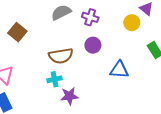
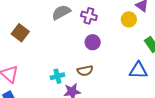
brown semicircle: (61, 56) -> (85, 71), moved, size x0.7
blue triangle: (119, 70) -> (138, 70), moved

